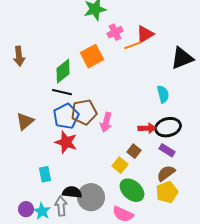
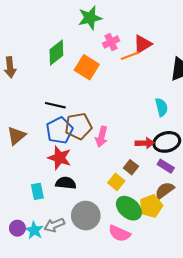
orange square: (92, 56) -> (87, 67), turned -30
green diamond: (63, 71) -> (56, 53), moved
black semicircle: (72, 192) -> (66, 183), moved
yellow pentagon: (167, 192) -> (151, 206), moved
gray arrow: (61, 206) -> (54, 225), turned -108

